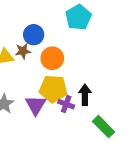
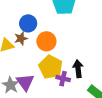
yellow pentagon: (53, 89) -> (51, 67), turned 30
purple triangle: (36, 105) -> (25, 82), moved

